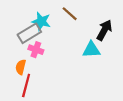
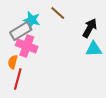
pink cross: (36, 50) -> (27, 46), size x1.5
cyan triangle: (91, 50) -> (94, 49), moved

